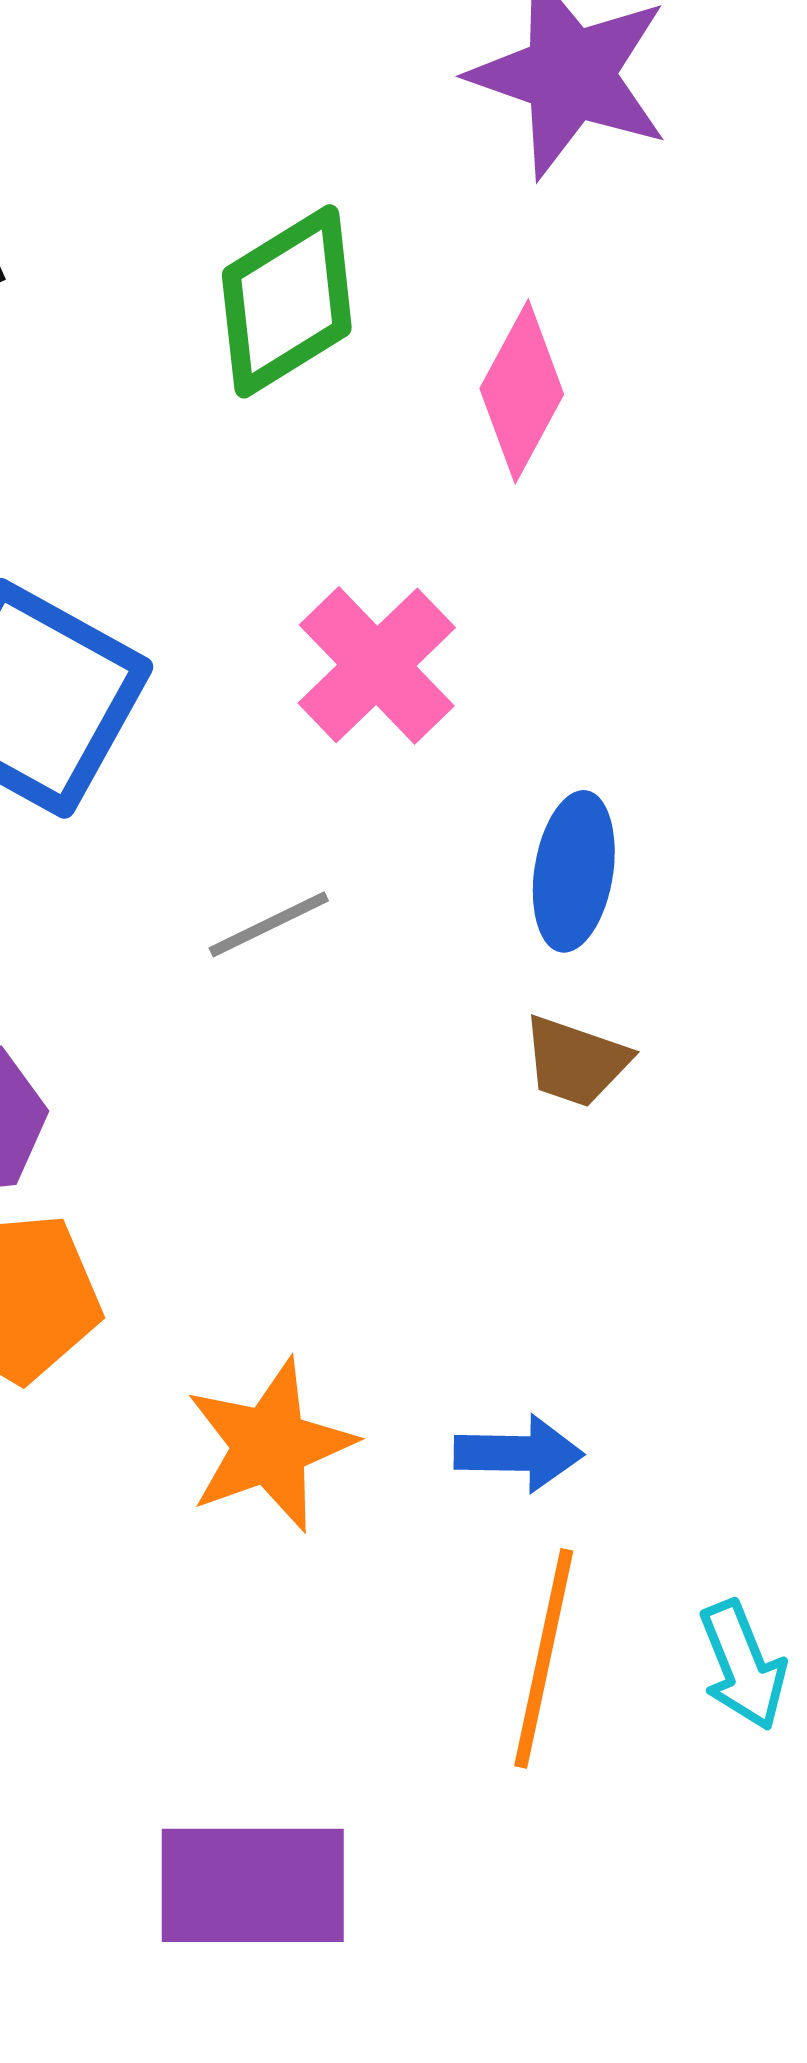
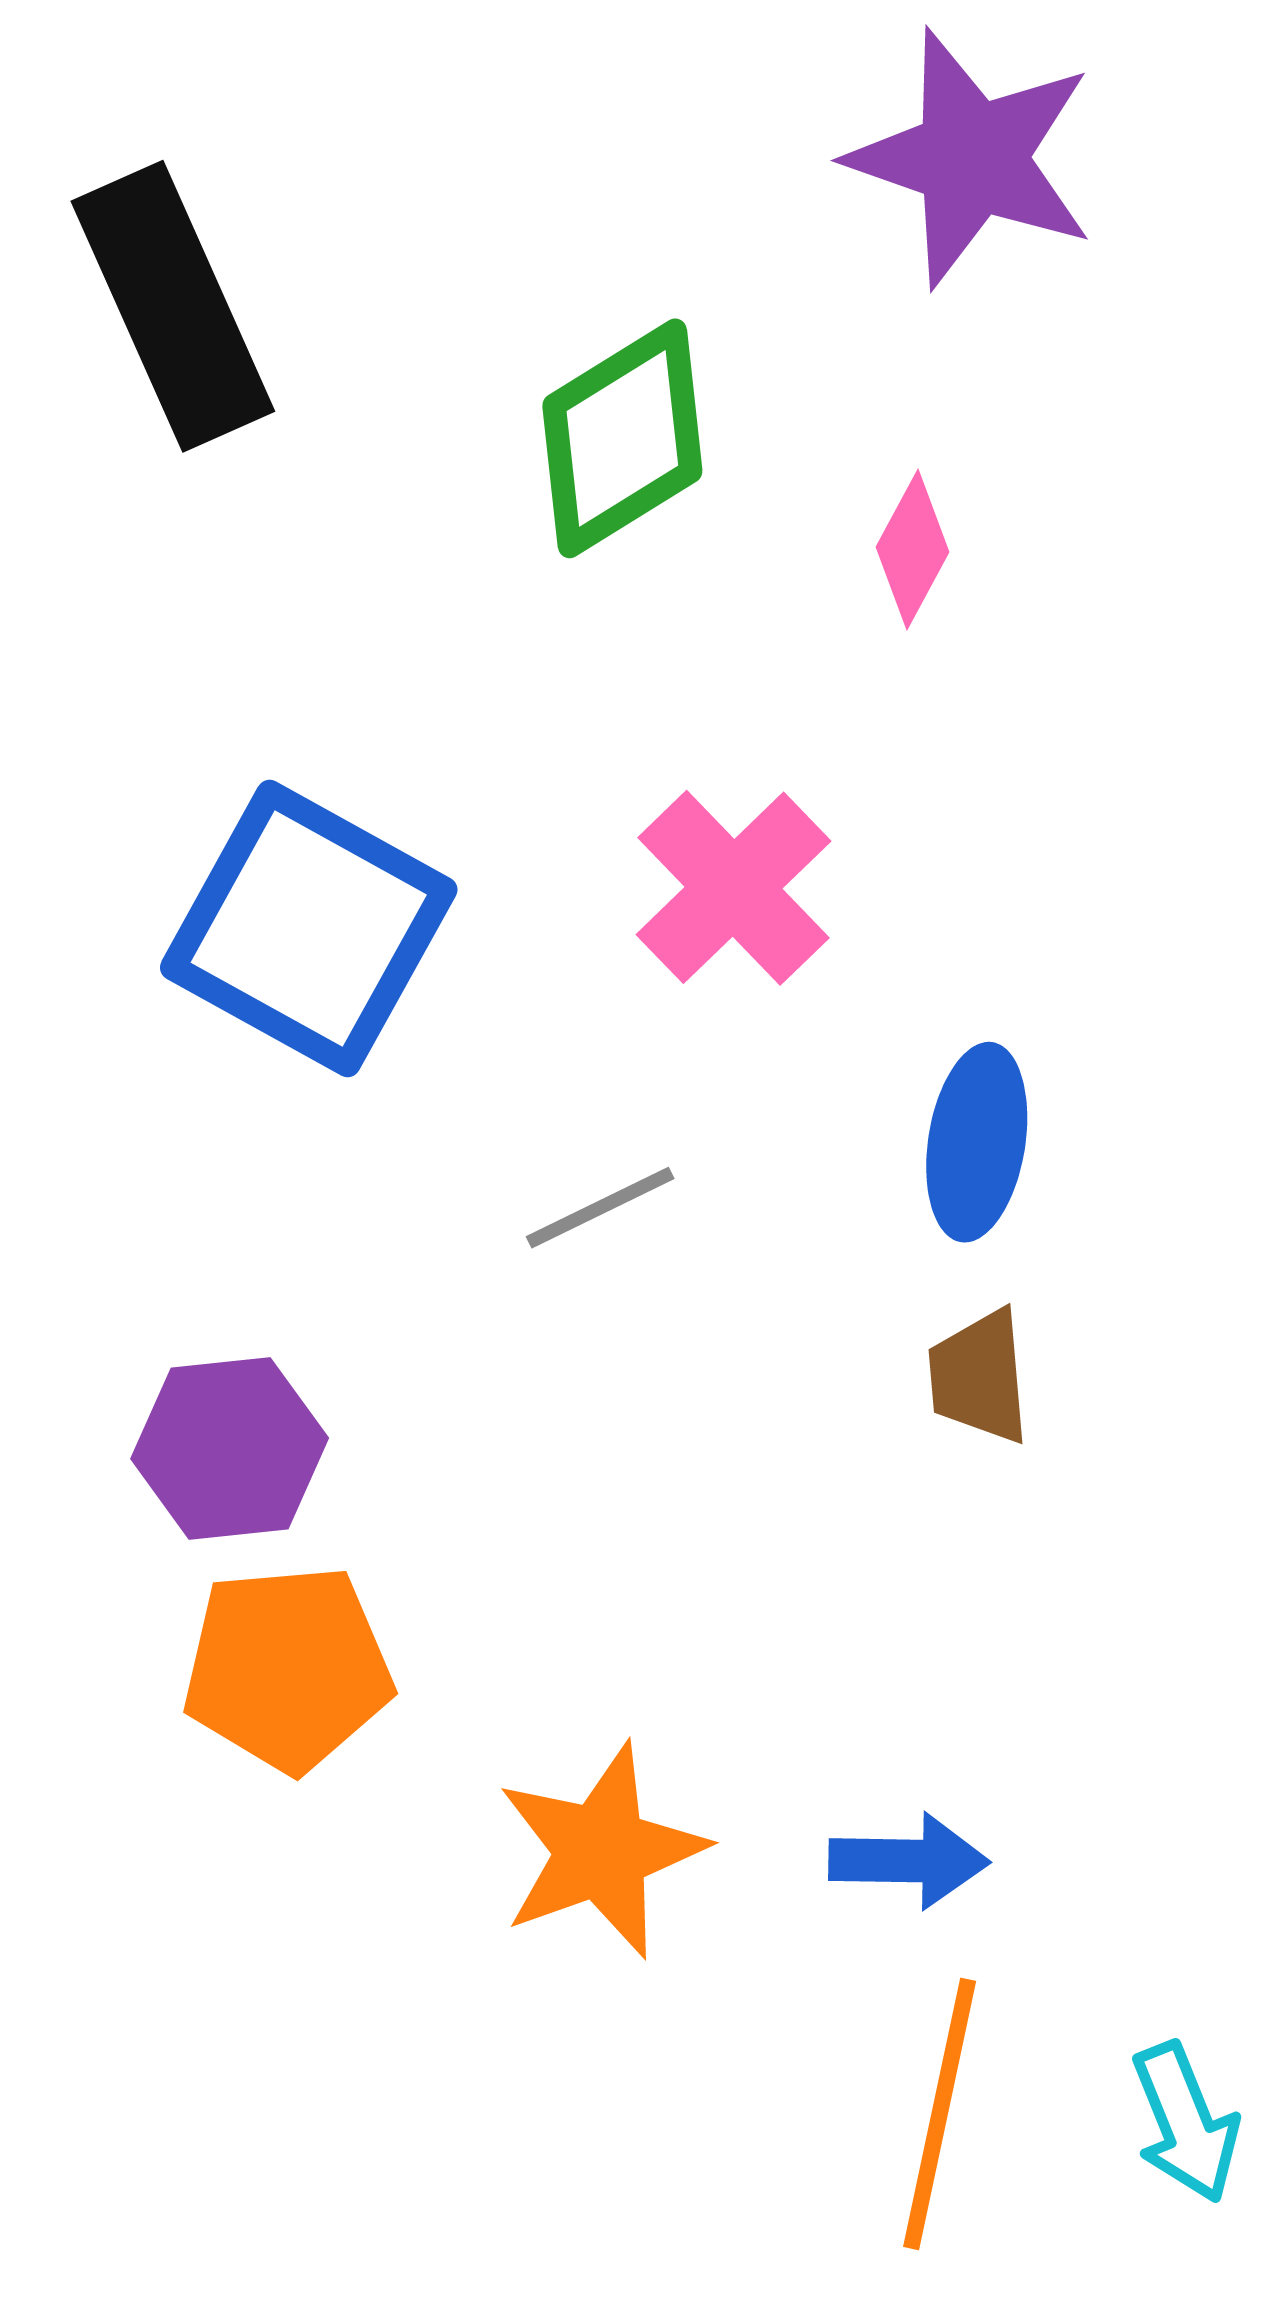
pink diamond: (522, 391) -> (913, 549), size x0.7
brown trapezoid: (576, 1061) -> (979, 1377), turned 66

